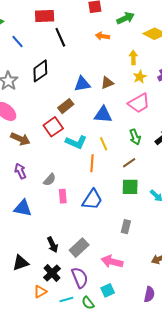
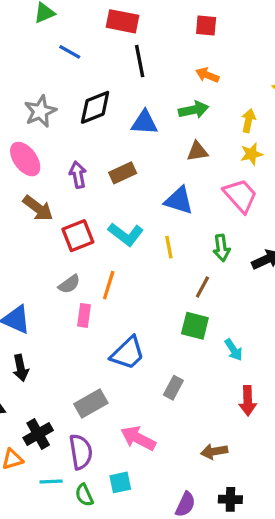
green arrow: (125, 18) -> (194, 110), moved
blue line: (18, 41) -> (70, 52), turned -32
blue triangle: (82, 84) -> (144, 123), moved
pink trapezoid: (139, 103) -> (240, 196), turned -115
red square: (53, 127) -> (78, 236), moved
orange line: (92, 163) -> (109, 285), moved
brown line: (129, 163) -> (202, 287), turned -40
purple arrow: (20, 171) -> (78, 175), moved
blue trapezoid: (92, 200) -> (128, 353), moved
black arrow: (53, 245) -> (21, 368), moved

